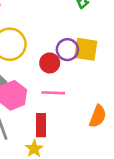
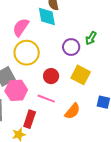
purple circle: (67, 50) -> (71, 47), moved
orange semicircle: (98, 116) -> (72, 111), moved

